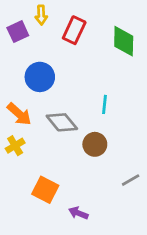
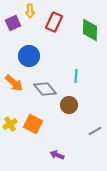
yellow cross: (15, 146) -> (10, 124), moved
orange square: (45, 190) -> (33, 124), moved

